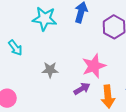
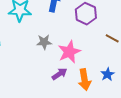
gray star: (50, 70) -> (44, 42), moved

